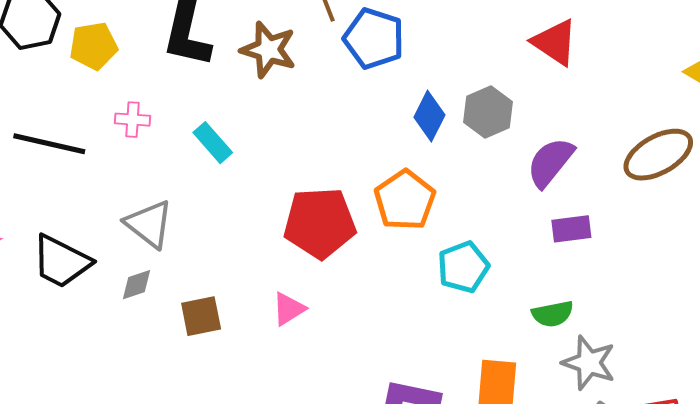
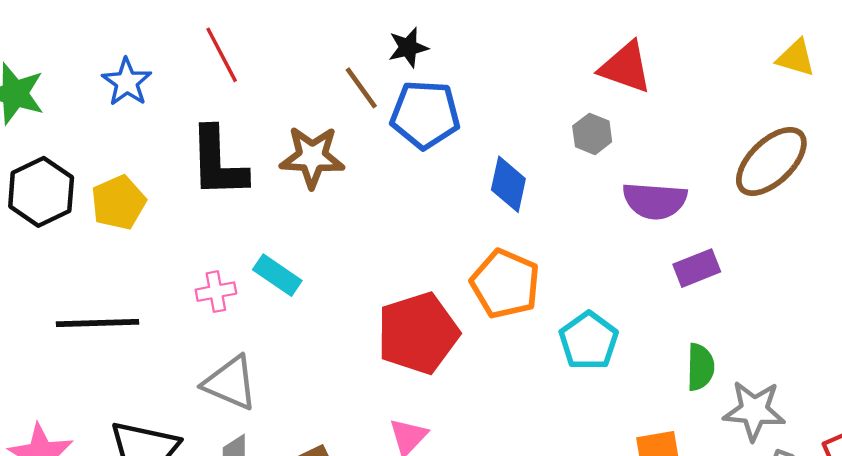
gray hexagon: (488, 112) -> (592, 134), moved, size x0.7
pink cross: (133, 120) -> (216, 292), moved
purple semicircle: (550, 162) -> (655, 201), turned -110
green semicircle: (553, 314) -> (700, 367), turned -63

